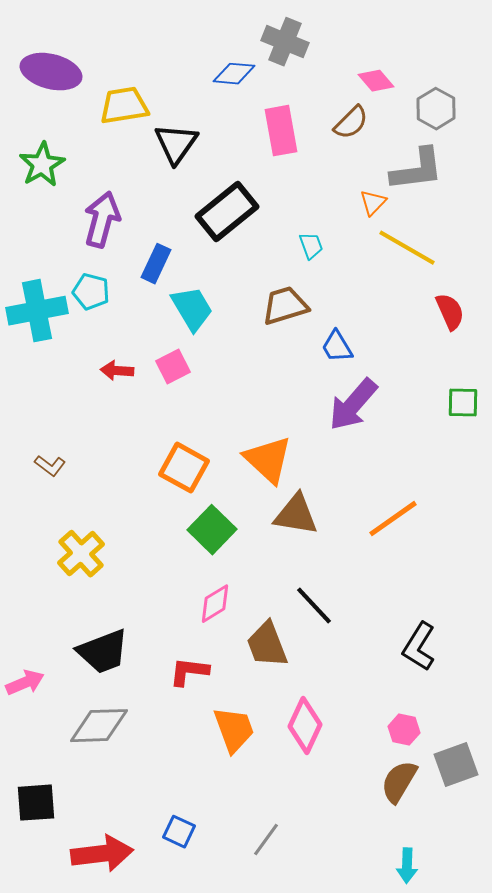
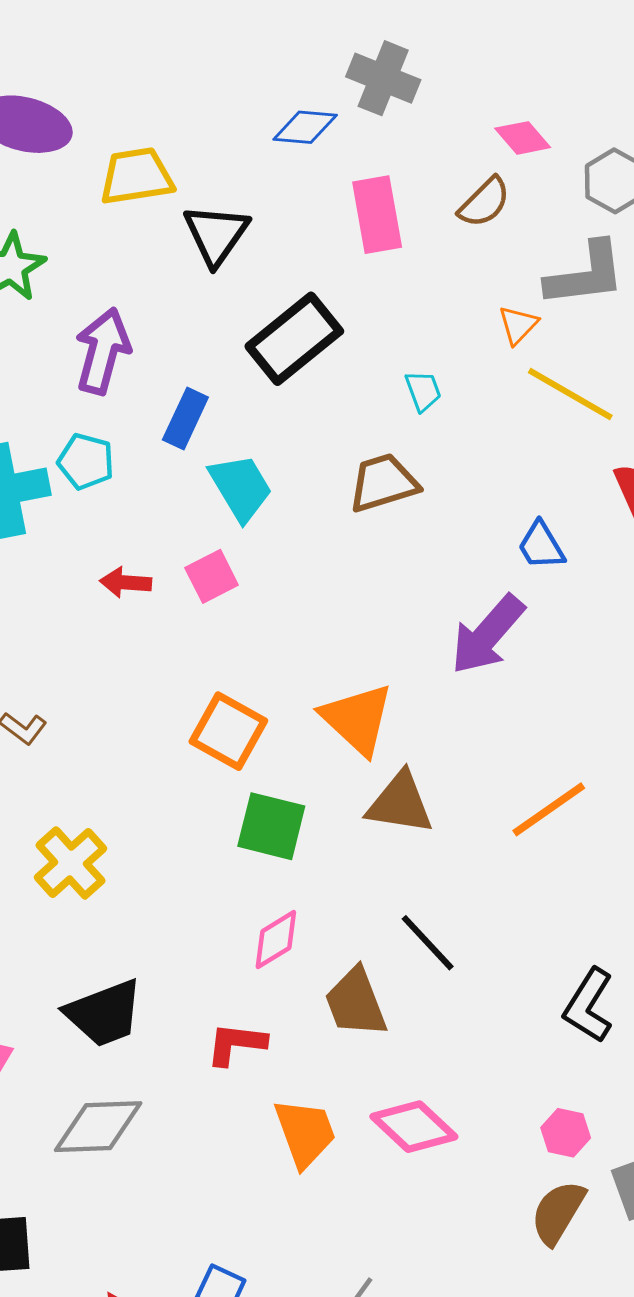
blue trapezoid: (337, 347) -> (541, 546), moved
green square: (212, 530) -> (271, 826), turned -30
pink diamond: (305, 726) -> (414, 1127), turned -72

